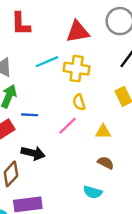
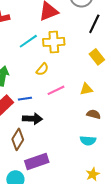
yellow semicircle: (79, 102) -> (42, 69), moved, turned -112
blue line: (30, 115) -> (25, 99), moved
pink line: (67, 126) -> (56, 90), turned 30

